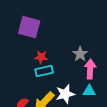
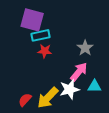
pink arrow: (90, 69) -> (79, 72), moved, turned 36
cyan rectangle: (44, 71) -> (40, 35), moved

